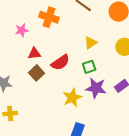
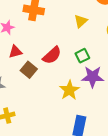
yellow triangle: (91, 43) -> (81, 21), moved
red triangle: (34, 53) -> (15, 52), moved

